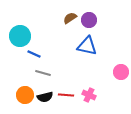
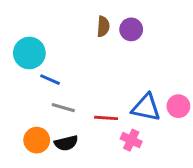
brown semicircle: (70, 18) -> (103, 26), turned 128
blue triangle: (87, 46) -> (146, 108), moved
red line: (66, 95) -> (106, 118), moved

